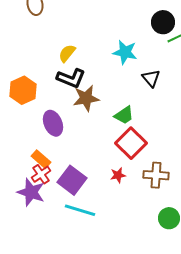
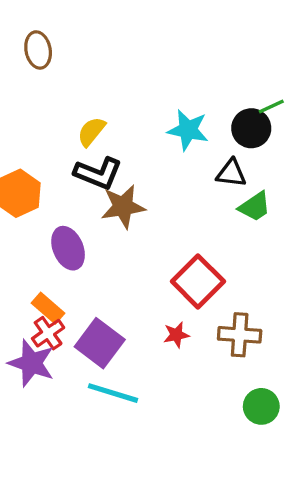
black circle: (163, 22) -> (251, 128), moved
black triangle: (151, 78) -> (231, 173), turned -42
green trapezoid: (124, 115) -> (255, 207), moved

